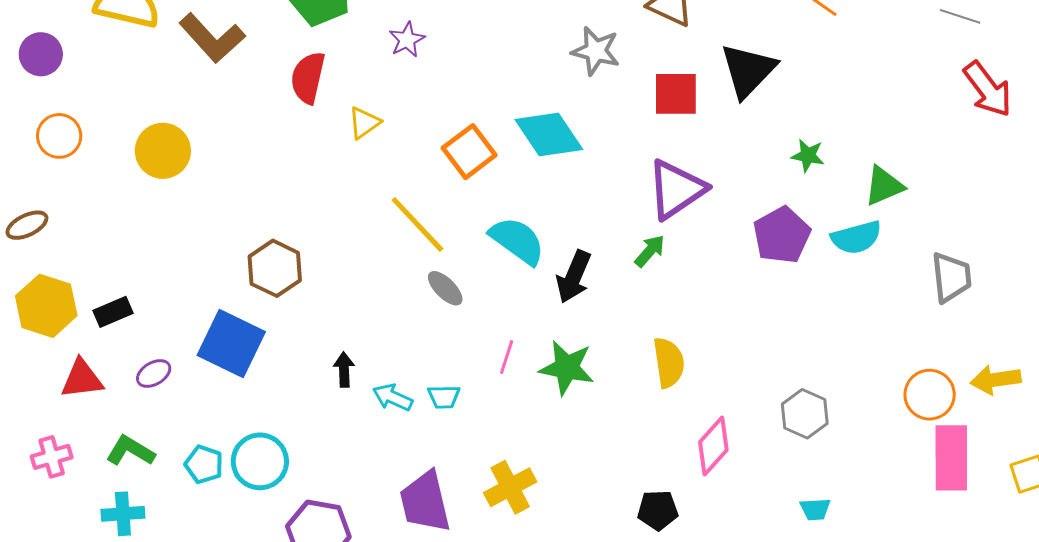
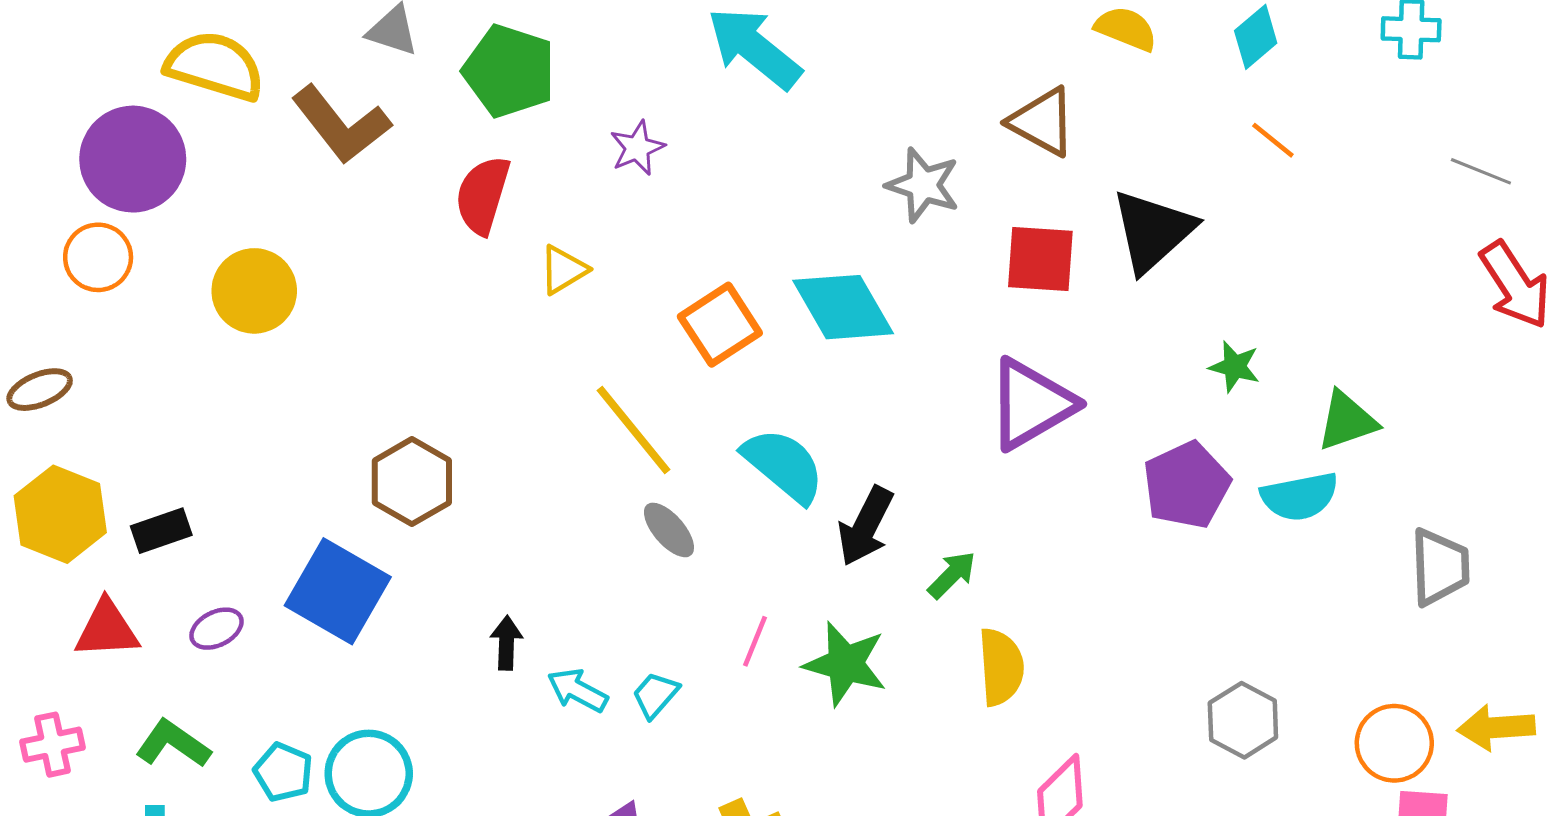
purple circle: (41, 54) -> (133, 159), moved, size x1.6
green arrow: (650, 251) -> (952, 575), moved
cyan trapezoid: (444, 397) -> (655, 695), turned 128
gray hexagon: (805, 414) -> (1243, 720), moved

